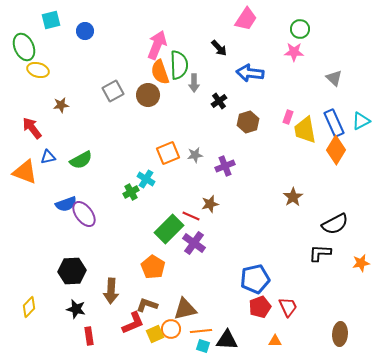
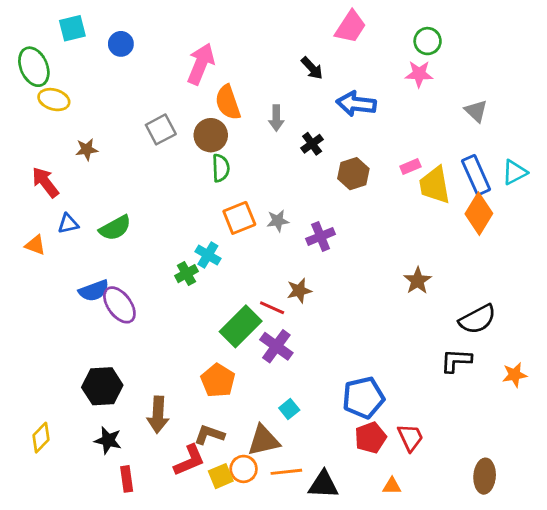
pink arrow: (157, 45) -> (201, 64), moved
green semicircle: (179, 65) -> (221, 168), moved, size x0.7
pink rectangle: (288, 117) -> (410, 167), turned 48
orange triangle: (25, 172) -> (35, 245), size x0.6
cyan square: (203, 346) -> (289, 409), moved, turned 32

